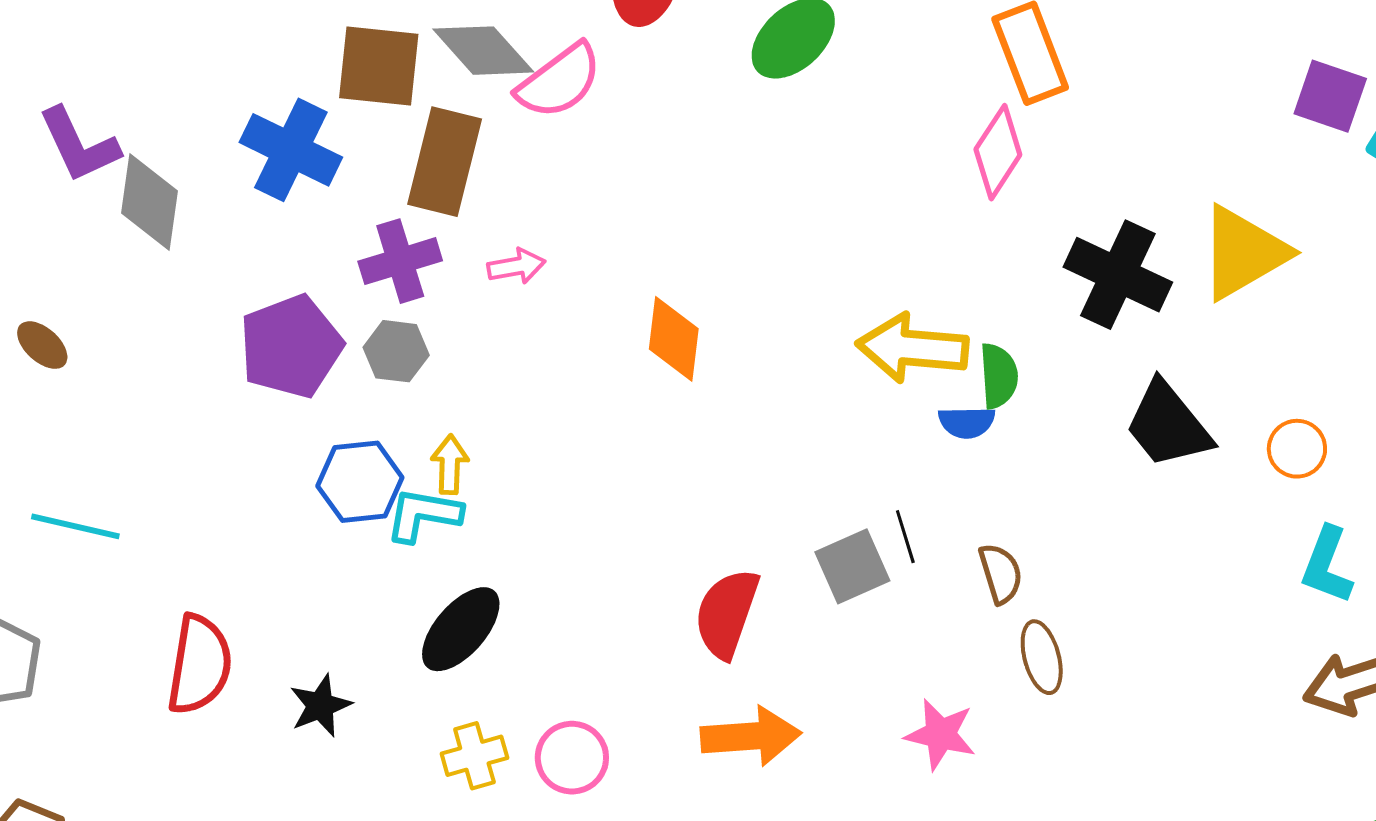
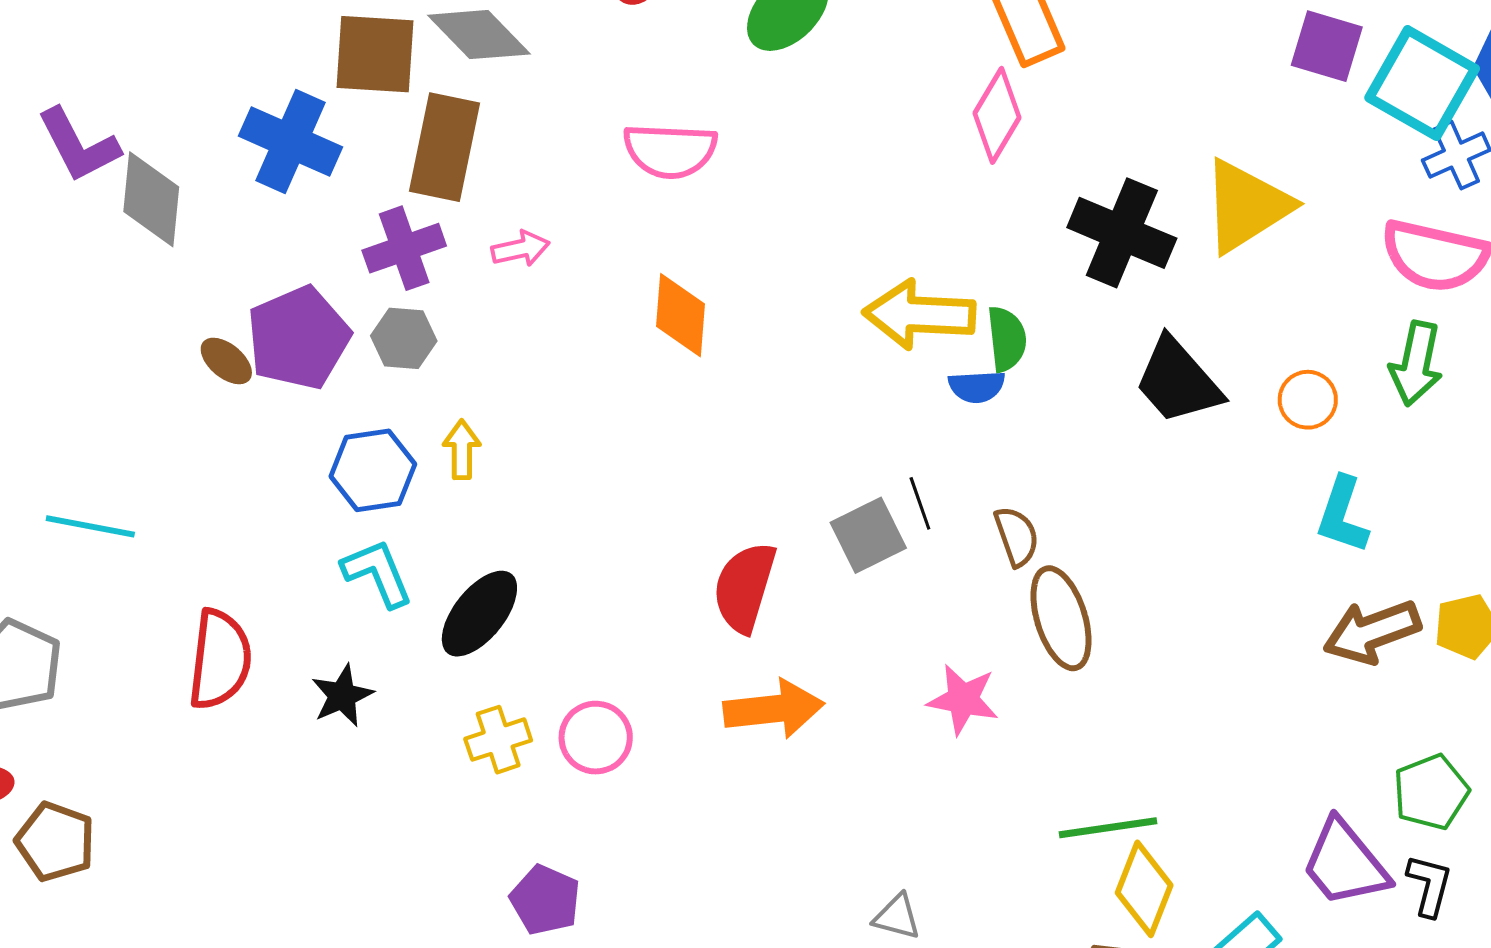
pink semicircle: (559, 81) -> (670, 151), moved, turned 42
brown ellipse: (42, 345) -> (226, 361), moved
cyan L-shape: (423, 515) -> (377, 573), moved, turned 60
brown ellipse: (1042, 657) -> (1061, 618), size x1.4

